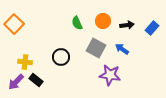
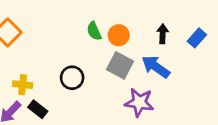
orange circle: (103, 21) -> (119, 35), moved
black arrow: (127, 25) -> (163, 34), turned -80
blue arrow: (122, 49) -> (156, 67), size x1.5

